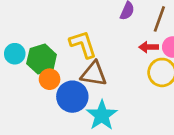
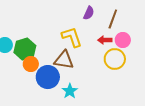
yellow L-shape: (83, 44) -> (72, 37), moved
cyan star: (102, 115) -> (70, 91), size x0.7

